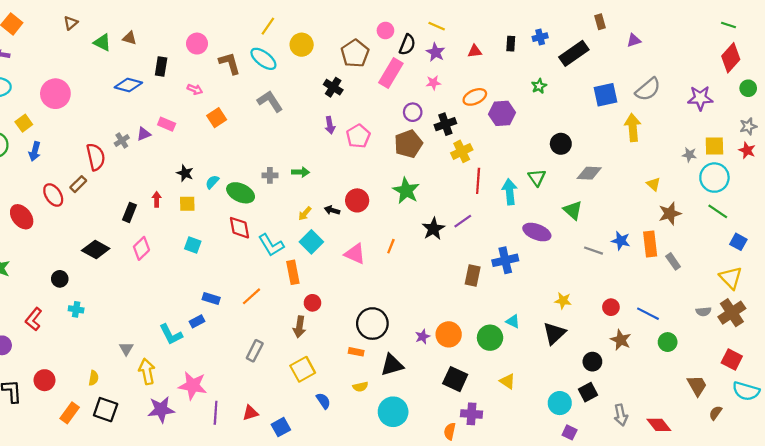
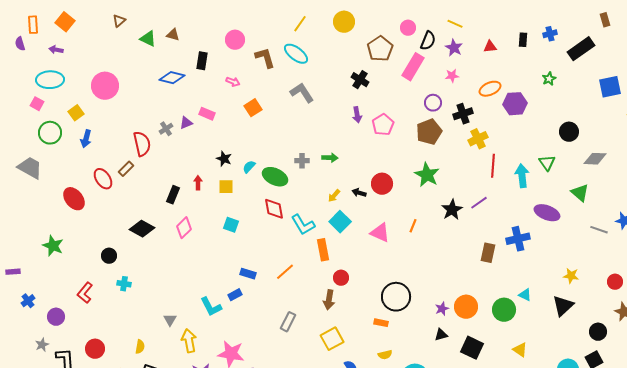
yellow circle: (302, 45) -> (344, 22), moved
black triangle: (392, 365) -> (441, 335), moved, size x0.6

